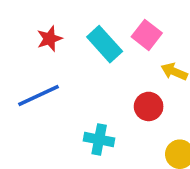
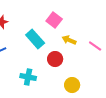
cyan rectangle: (105, 44) -> (35, 39), moved

